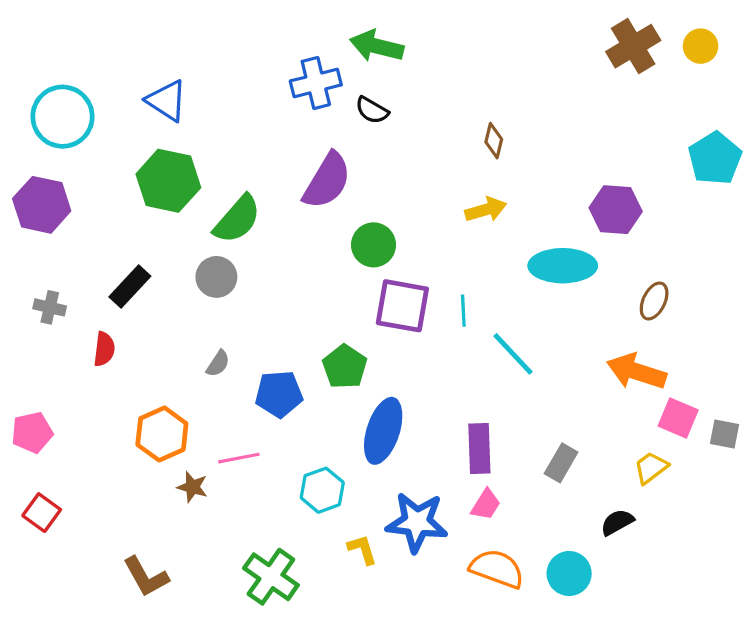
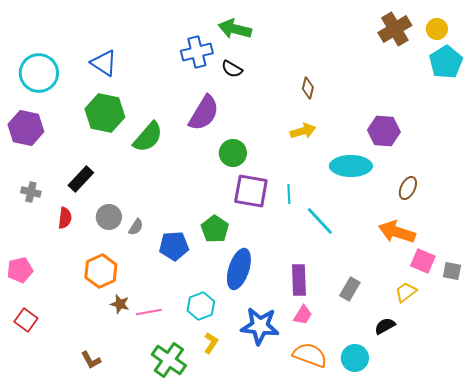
cyan pentagon: (715, 158) -> (446, 62), moved
gray circle: (216, 277) -> (109, 217), moved
pink line: (239, 458) -> (149, 312), moved
yellow L-shape: (362, 549) -> (211, 343), moved, turned 50
brown L-shape: (146, 577) -> (91, 360), size x0.7

